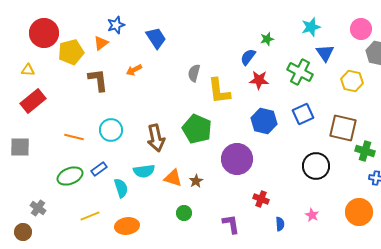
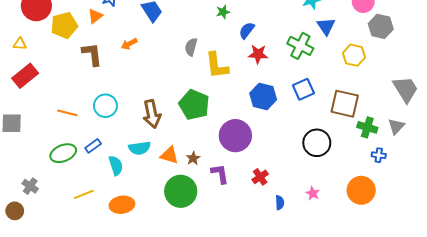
green star: (267, 39) -> (223, 12), moved
red cross: (261, 199) -> (260, 177), turned 35
green circle: (184, 213) -> (181, 191), size x2.0
purple L-shape: (231, 224) -> (220, 174), moved

